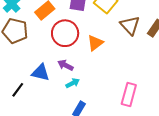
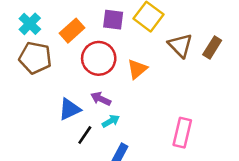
blue triangle: (41, 73) -> (70, 109), turned -36
black line: (18, 90) -> (85, 135), moved

